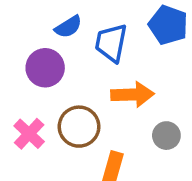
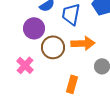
brown circle: (79, 127) -> (53, 47), moved

